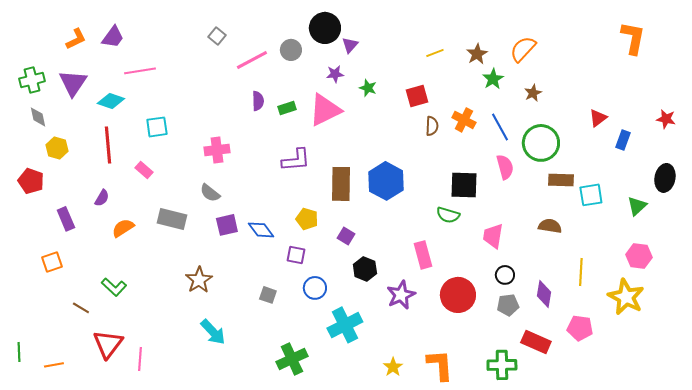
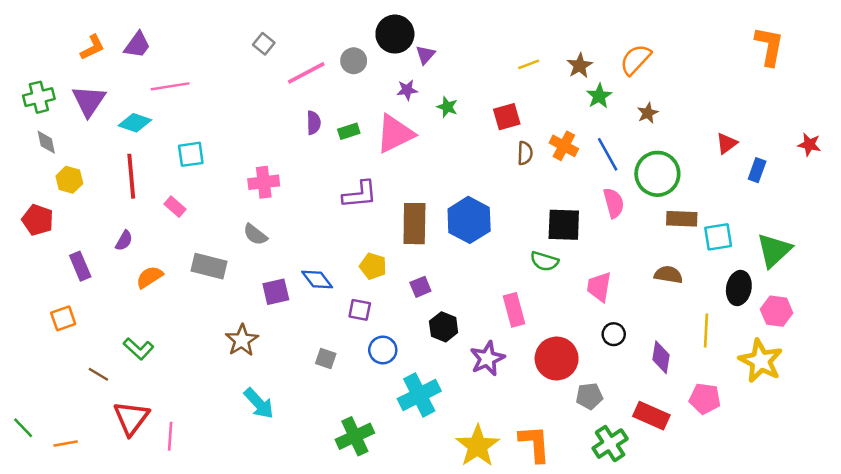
black ellipse: (665, 178) -> (739, 288), moved
green triangle: (637, 206) -> (774, 250), size x1.5
purple square: (227, 225) -> (276, 292), moved
purple square: (346, 236) -> (420, 287), turned 36
gray pentagon: (508, 305) -> (589, 396), moved
green line: (19, 352) -> (23, 428), turned -42
green cross: (502, 365) -> (610, 444), turned -32
yellow star: (393, 367) -> (478, 446), size x1.8

